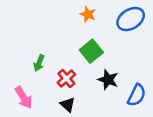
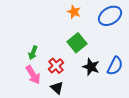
blue semicircle: (137, 95) -> (115, 66), moved
pink arrow: (24, 98) -> (33, 75), moved

